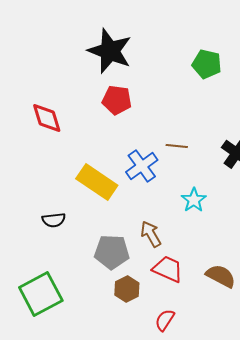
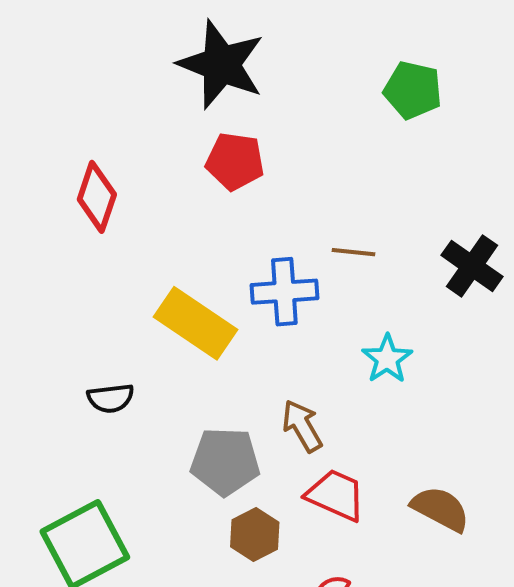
red diamond: (47, 118) -> (97, 197), turned 36
blue cross: (142, 166) -> (284, 292), turned 32

